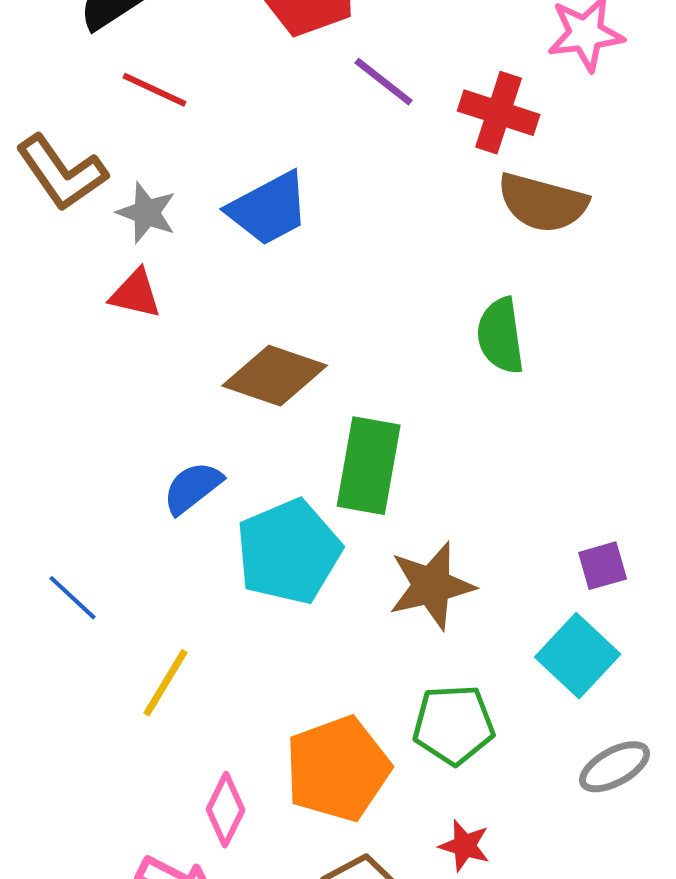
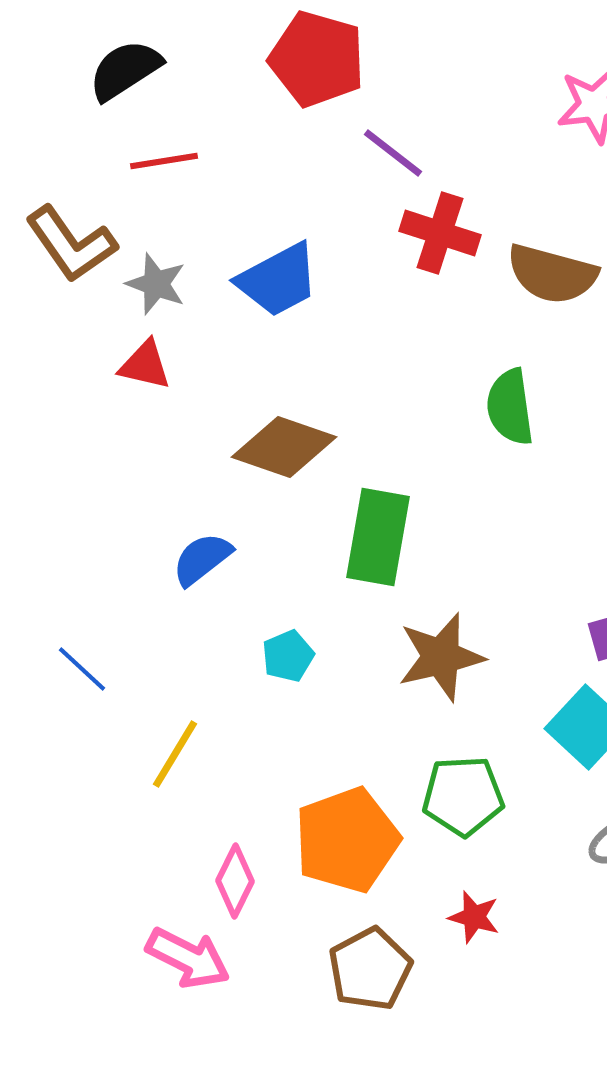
red line: (155, 90) -> (164, 161), turned -34
red cross: (499, 113) -> (440, 233), moved
cyan pentagon: (289, 552) -> (288, 656), moved, size x0.5

